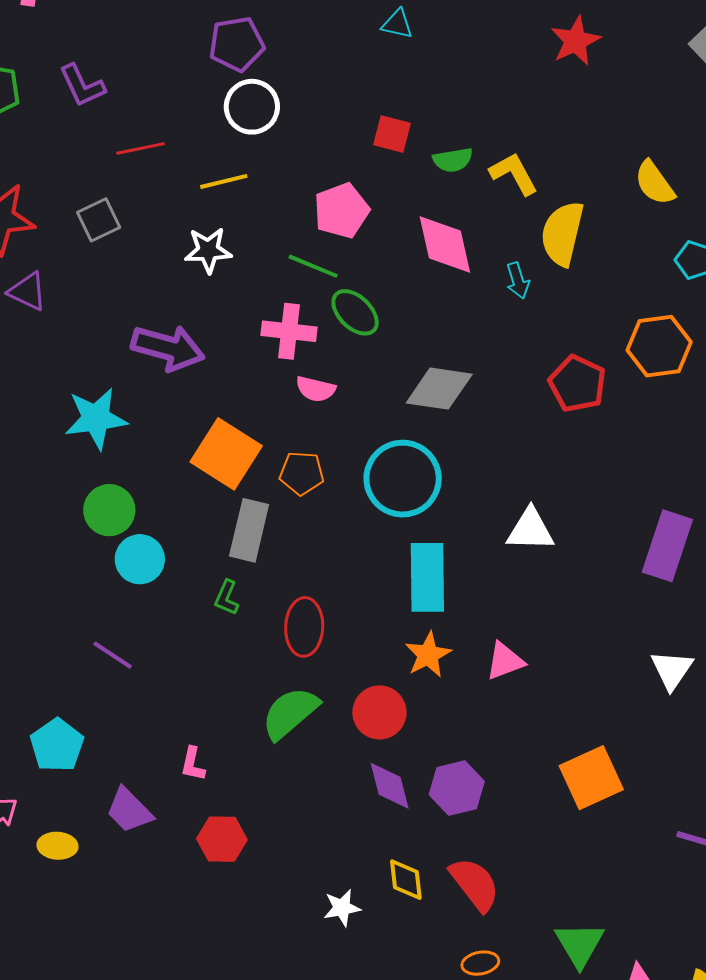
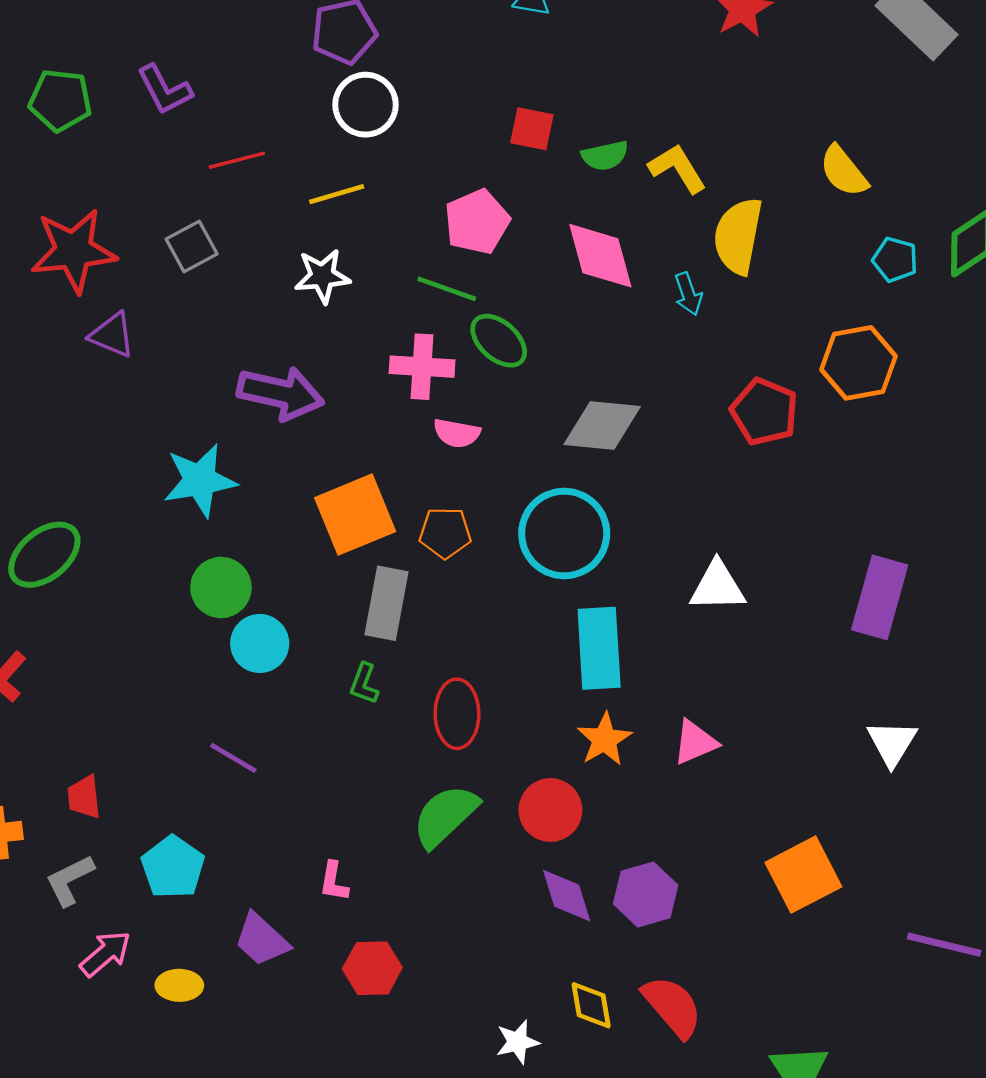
orange square: (226, 454) -> (355, 515), turned 38

